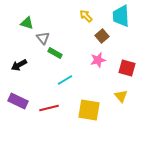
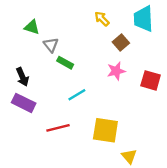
black arrow: (19, 65) -> (22, 77), turned -84
yellow triangle: (121, 96) -> (129, 156), moved
purple rectangle: (18, 101) -> (24, 103), moved

